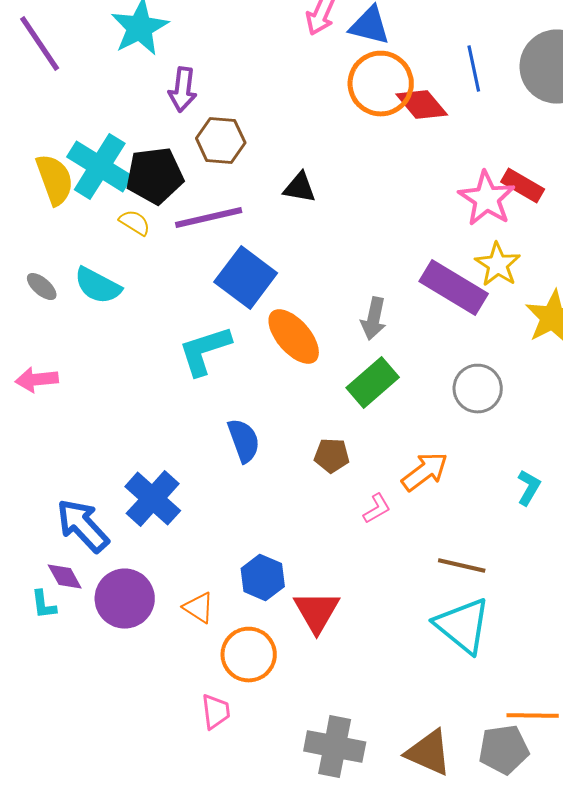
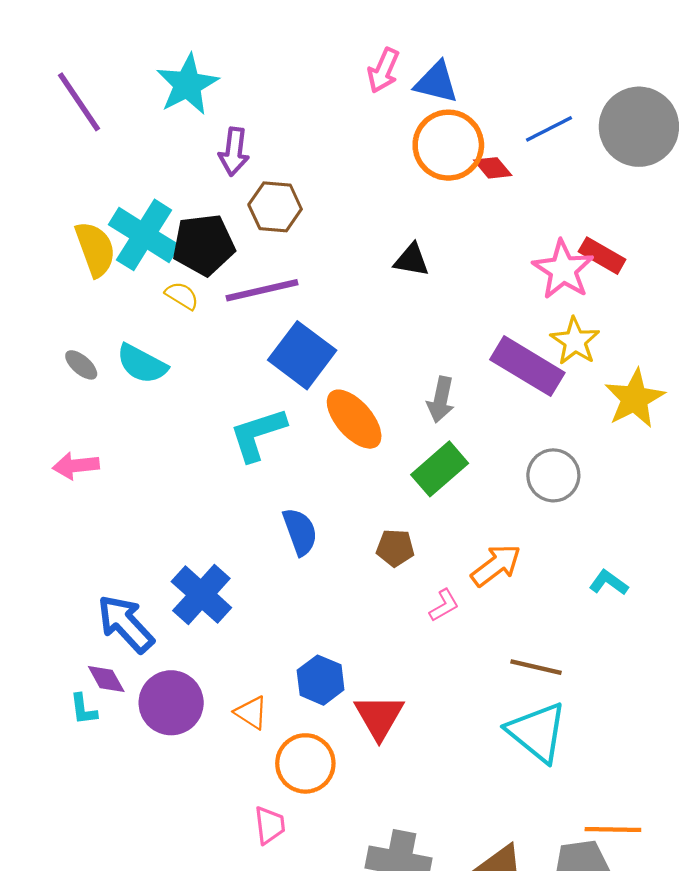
blue line: (474, 69) -> (549, 129), turned 75
red diamond: (422, 105) -> (493, 168), size x0.7
black triangle: (300, 188) -> (412, 260), moved
cyan L-shape: (529, 488) -> (609, 583), turned -84

